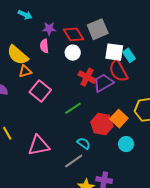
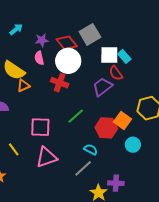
cyan arrow: (25, 15) -> (16, 29), turned -56
white circle: (73, 53) -> (68, 61), size x1.6
red semicircle: (118, 71) -> (116, 73), size x0.7
red cross: (87, 77) -> (60, 83), moved
pink square: (40, 91) -> (40, 127), moved, turned -30

